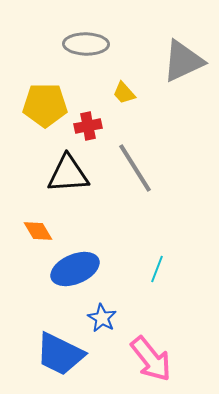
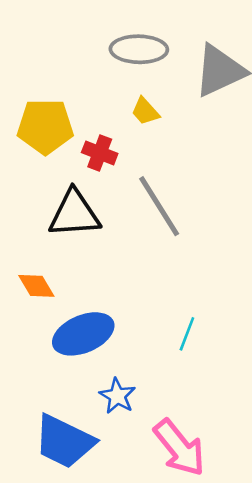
gray ellipse: (86, 44) -> (139, 49), moved
red cross: (88, 126) -> (100, 153), turned 32

